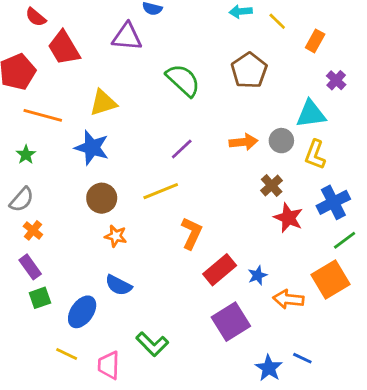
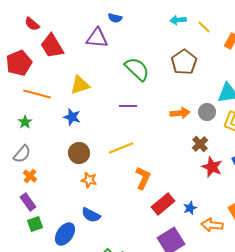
blue star: (92, 148) -> (72, 117), size x0.7
purple line: (182, 149) -> (128, 106), moved, turned 42

